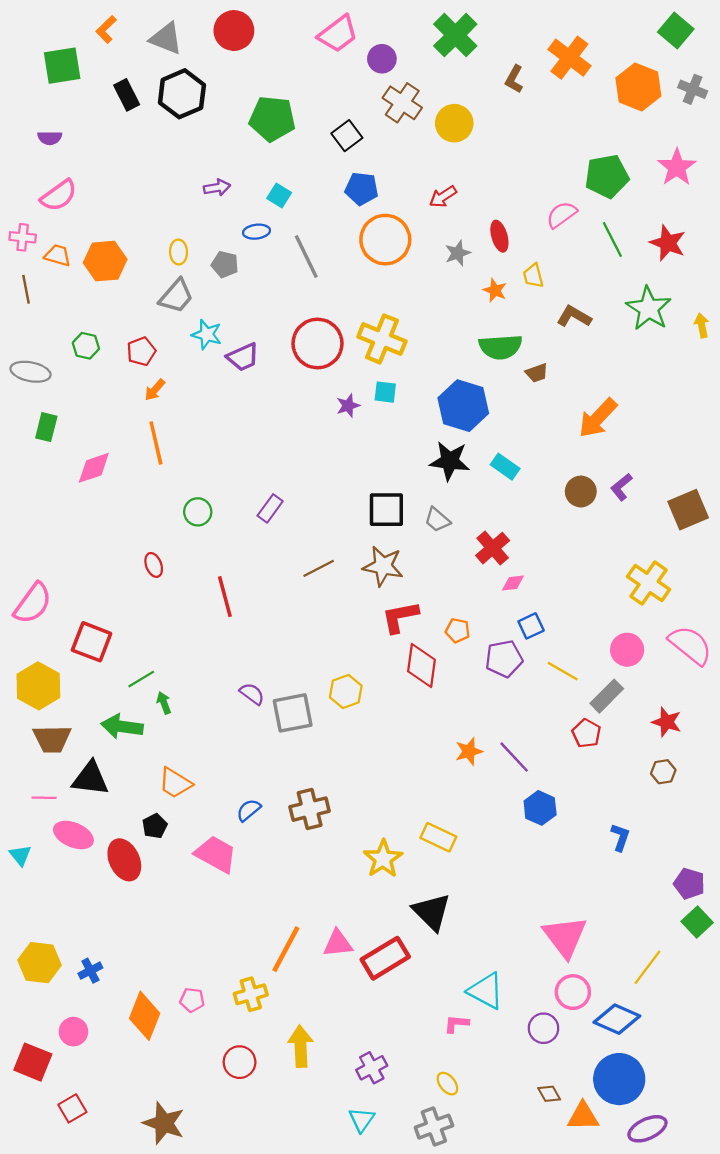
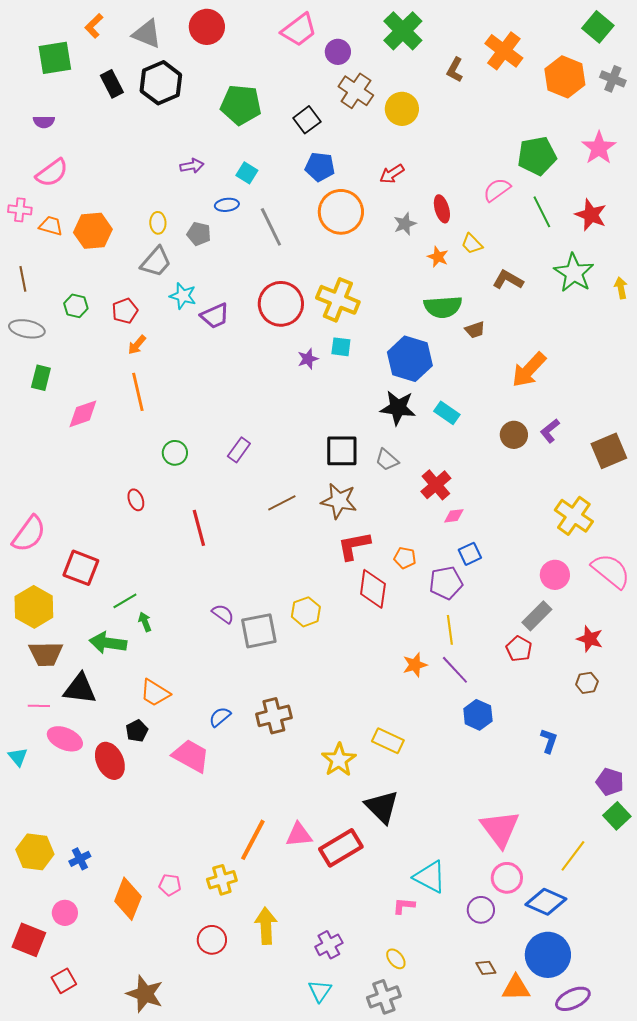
yellow trapezoid: (533, 276) -> (472, 244), turned -30
brown line: (26, 289) -> (23, 279), moved
yellow line: (563, 671) -> (450, 630), moved, turned 52

